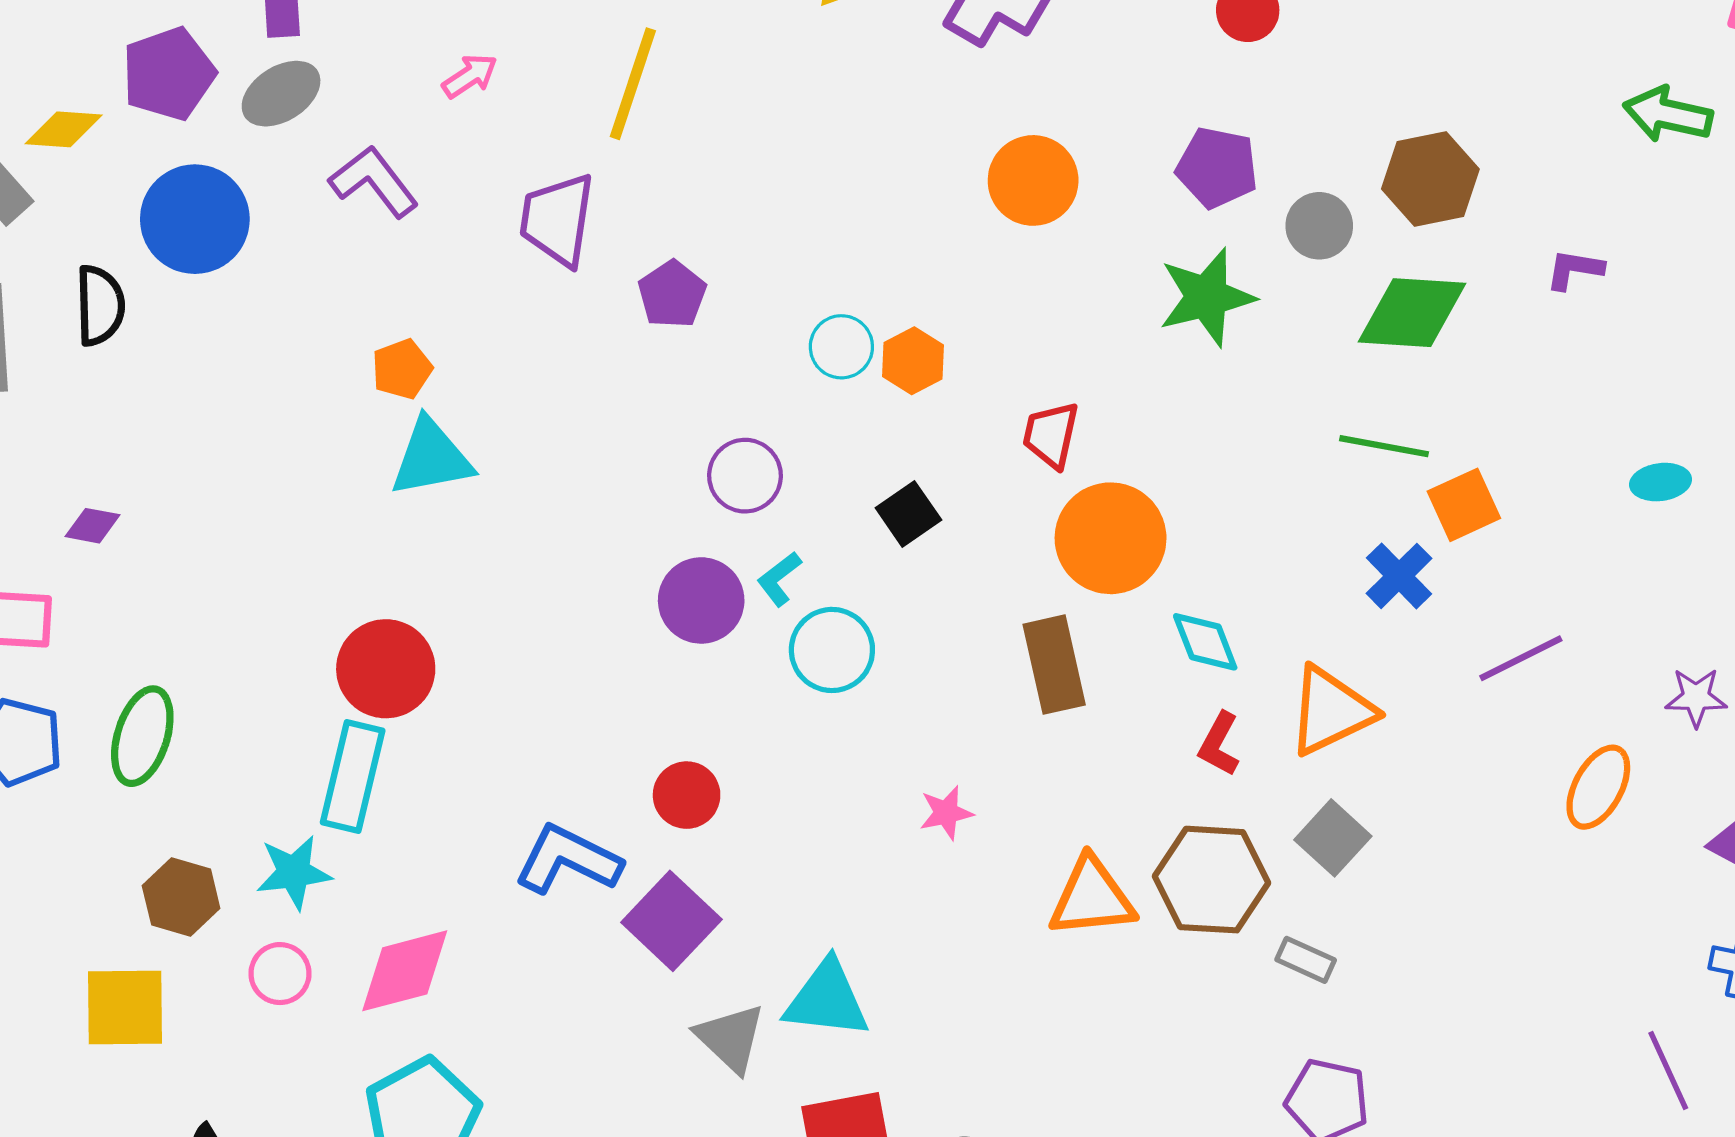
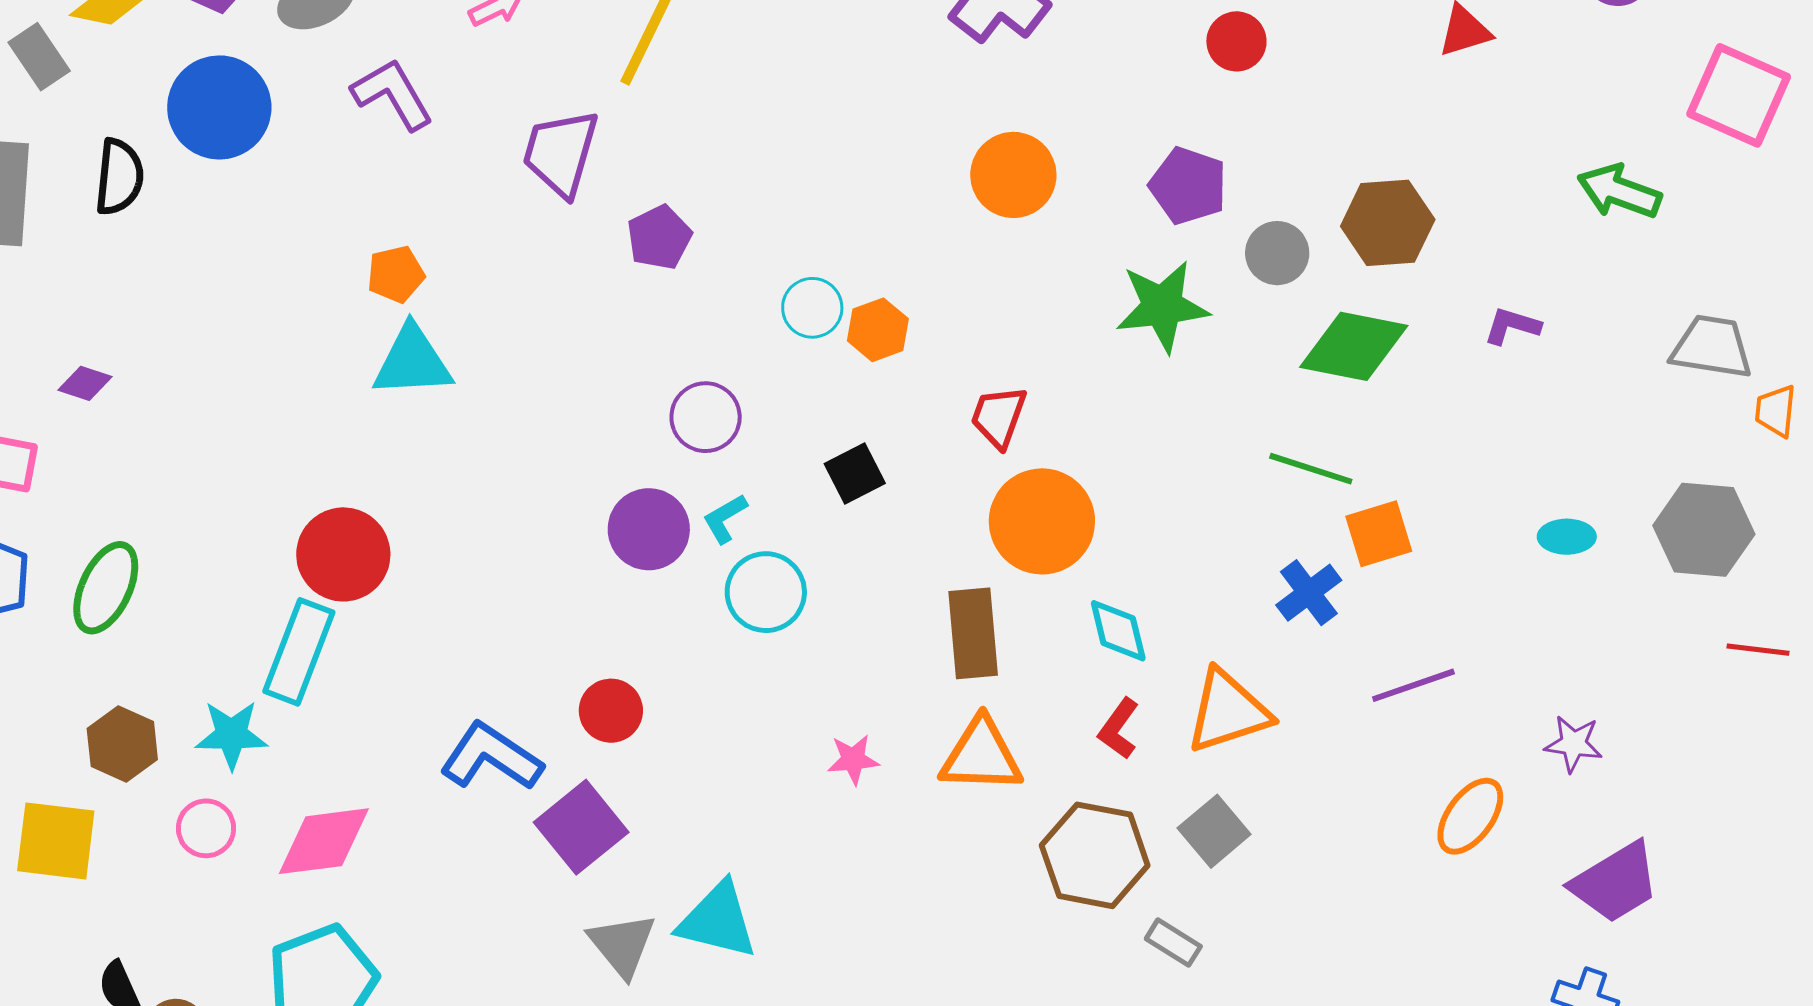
orange triangle: (1092, 898) -> (981, 756), moved

